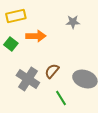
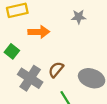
green square: (11, 44) -> (12, 51), moved

